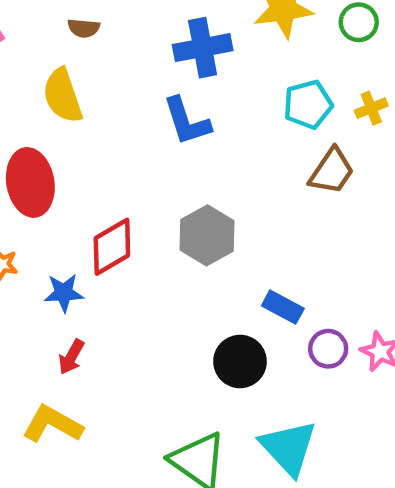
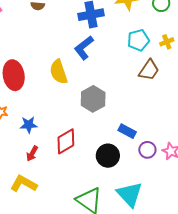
yellow semicircle: (63, 96) -> (59, 72), moved
blue L-shape: (187, 121) -> (84, 48), turned 70
red diamond: (112, 247) -> (66, 141), moved

